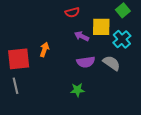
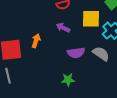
purple arrow: (82, 36) -> (63, 28), moved

